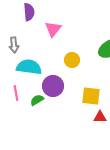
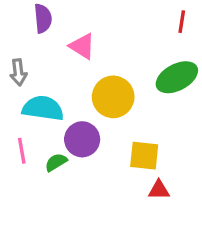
pink triangle: (53, 29) -> (82, 46), turned -36
yellow circle: (72, 60) -> (113, 97), size x1.6

